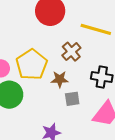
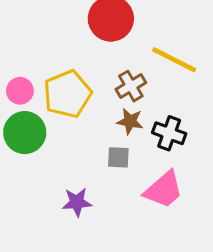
brown star: (60, 79) -> (130, 121), moved

